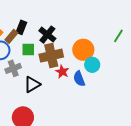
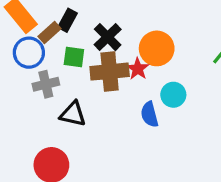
orange circle: (83, 50) -> (157, 48), moved
red star: (62, 72) -> (138, 69), moved
black triangle: (32, 84) -> (73, 114), turned 36

